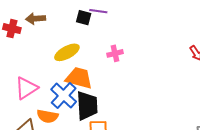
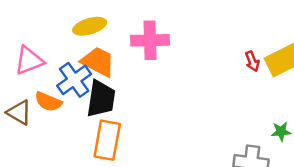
pink cross: (115, 53) -> (150, 40), size x1.8

